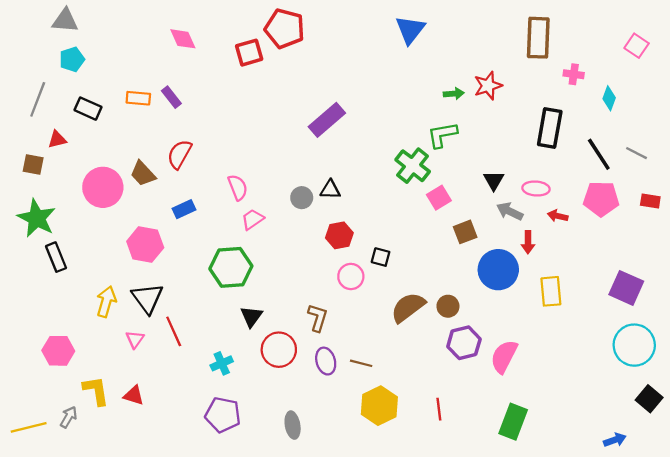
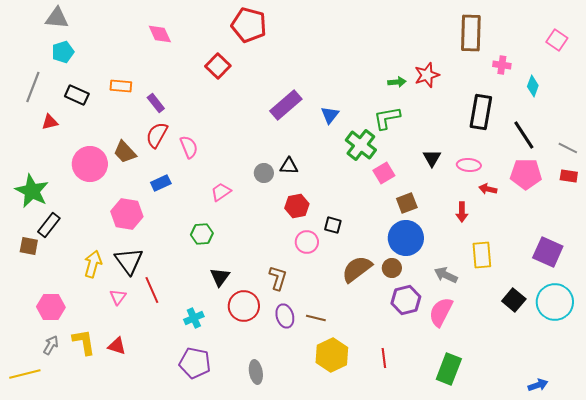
blue triangle: (410, 30) -> (330, 115), moved, size x0.7
red square: (249, 53) -> (218, 66), moved, turned -30
purple rectangle: (171, 97) -> (156, 103), moved
gray line: (637, 153) -> (568, 148), moved
brown square: (33, 165) -> (29, 246), moved
pink semicircle: (238, 187) -> (189, 147), moved
gray arrow: (510, 211) -> (446, 275), moved
black rectangle: (56, 257) -> (49, 225), turned 60
green hexagon: (231, 267) -> (202, 234), size x0.6
blue circle: (498, 270) -> (406, 238), moved
black square: (649, 399) -> (514, 300), moved
gray arrow: (69, 417) -> (51, 345), moved

